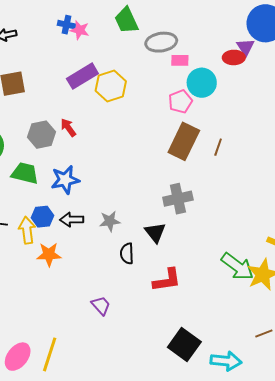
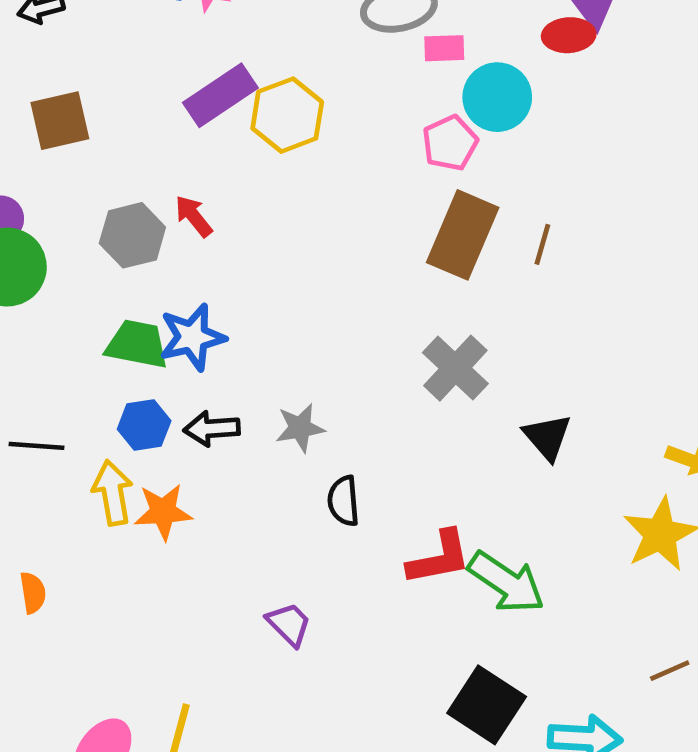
green trapezoid: (25, 173) -> (137, 344), moved
gray cross: (178, 199) -> (455, 368), turned -32
yellow arrow: (27, 230) -> (113, 493), moved
black triangle: (155, 232) -> (547, 437), moved
green arrow: (237, 266) -> (506, 582), moved

